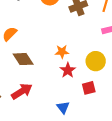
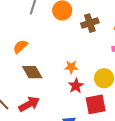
red square: (89, 88) -> (96, 104), size x1.5

